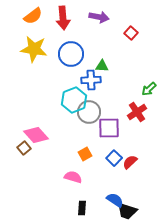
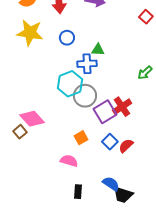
red square: (131, 33) -> (146, 17), moved
blue circle: (71, 54) -> (67, 38), size x0.6
red cross: (137, 112) -> (122, 107), moved
purple square: (109, 128) -> (105, 112), turned -30

